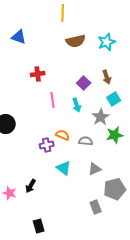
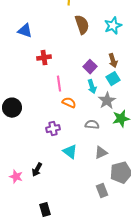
blue triangle: (19, 37) -> (25, 31), moved
brown semicircle: (76, 41) -> (82, 25), turned -96
cyan square: (114, 99) -> (113, 79), moved
cyan arrow: (77, 105) -> (92, 87), moved
orange semicircle: (63, 135) -> (69, 103), moved

